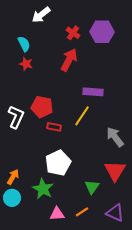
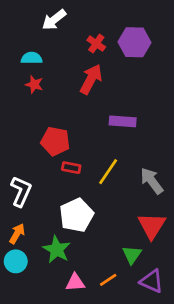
cyan semicircle: (24, 44) -> (32, 58), turned -63
yellow line: (82, 116) -> (108, 172), moved
white L-shape: (16, 117) -> (21, 191), moved
green triangle: (92, 187) -> (132, 255), moved

